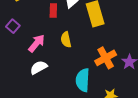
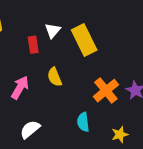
white semicircle: (39, 67) -> (30, 129), moved
cyan semicircle: (83, 80) -> (83, 122), size x0.7

